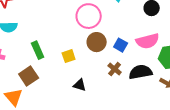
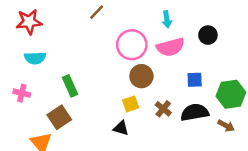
pink semicircle: (148, 41) -> (170, 47), moved
blue square: (121, 45) -> (195, 80), moved, turned -32
yellow square: (69, 56) -> (131, 104), moved

